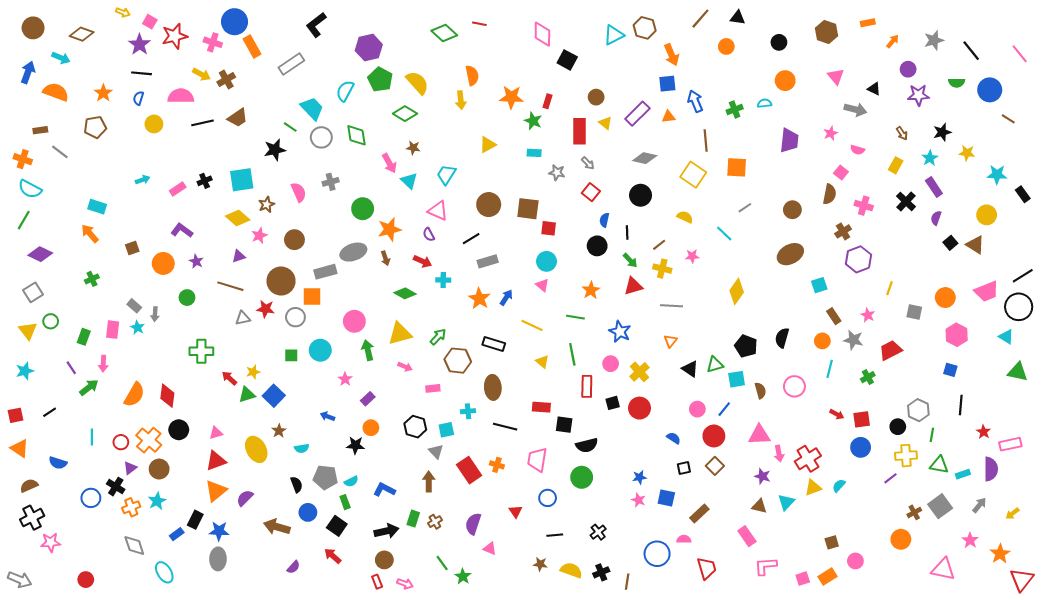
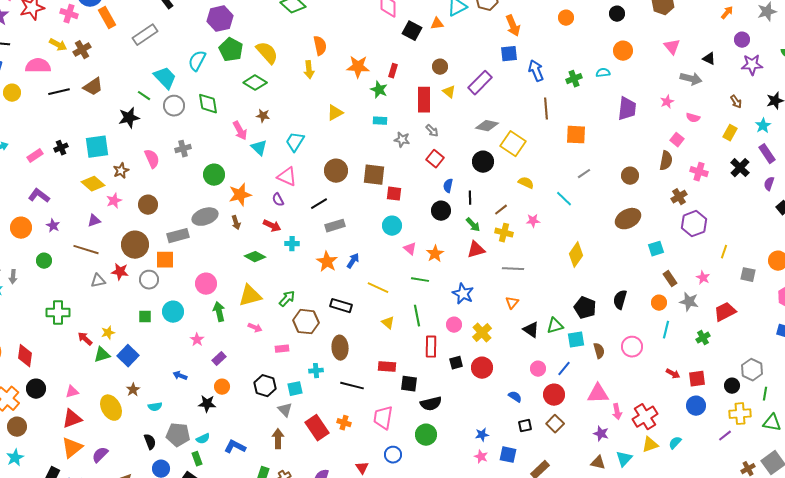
orange triangle: (668, 117) -> (437, 24), moved
yellow square: (693, 175) -> (513, 144), moved
pink triangle: (542, 285) -> (410, 249), moved

